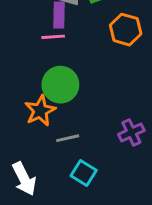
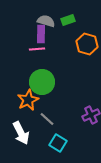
gray line: (68, 138) -> (47, 119), turned 56
white arrow: (24, 179) -> (21, 133), moved

